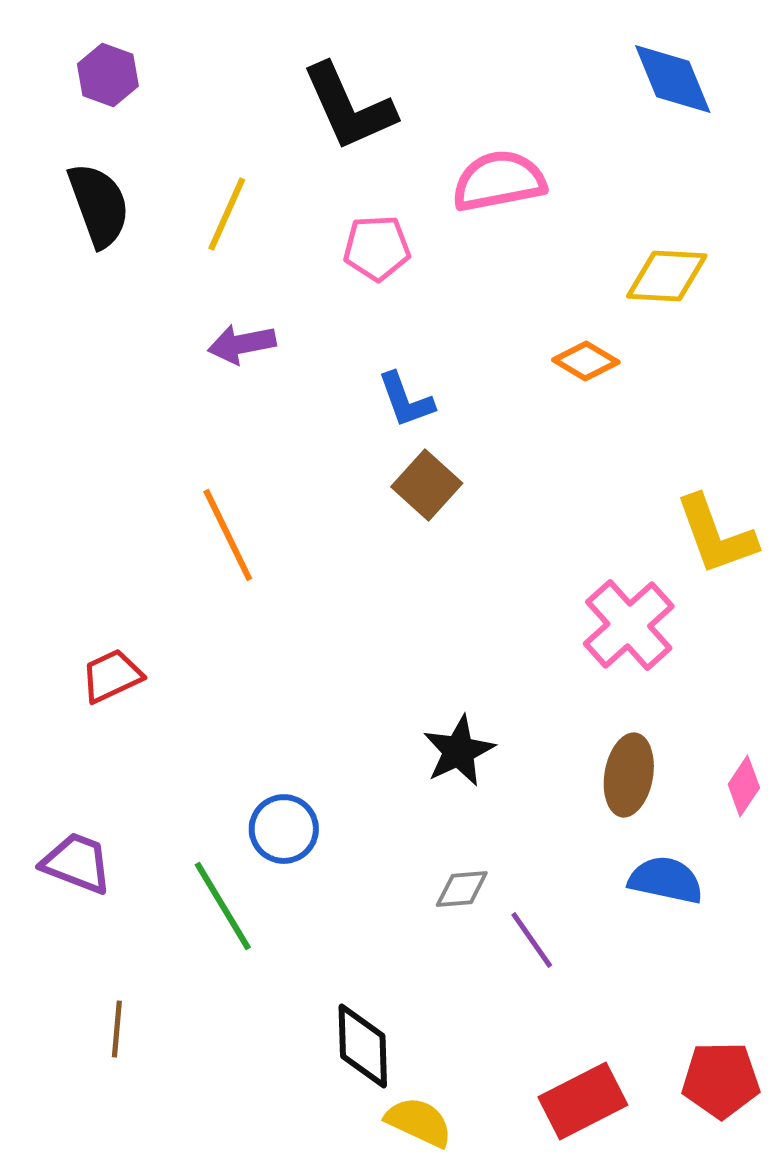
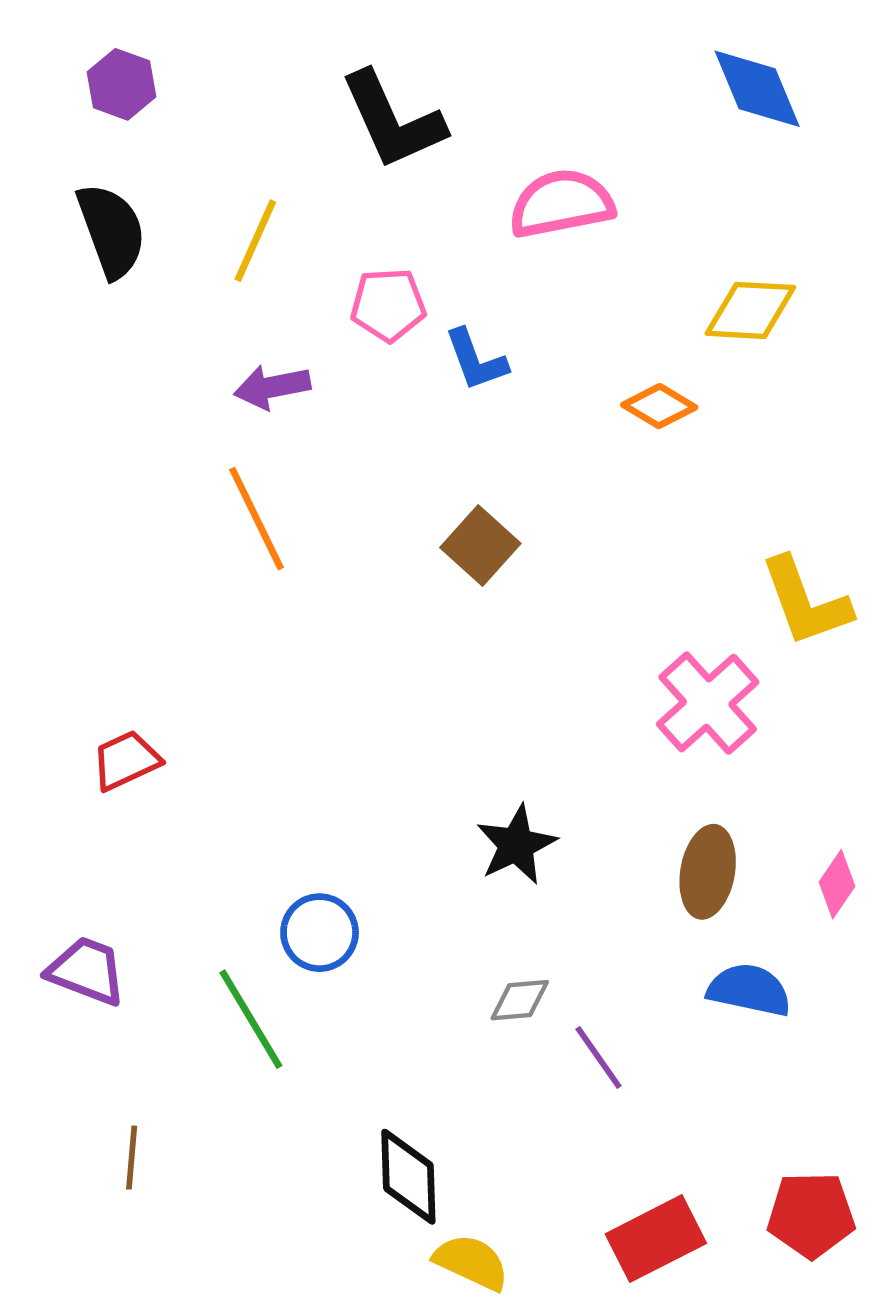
pink pentagon: (377, 248) -> (388, 305), moved
blue L-shape: (406, 400) -> (476, 360), moved
orange line: (228, 535) -> (257, 519), moved

